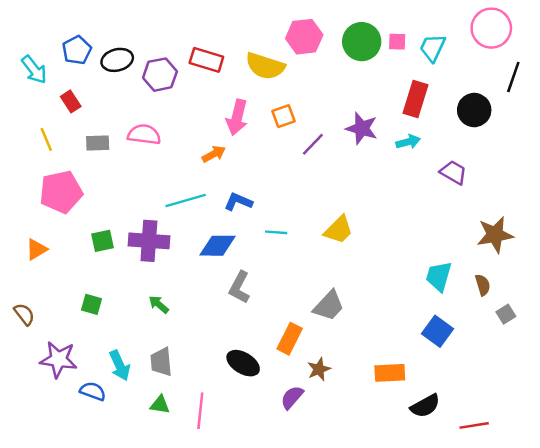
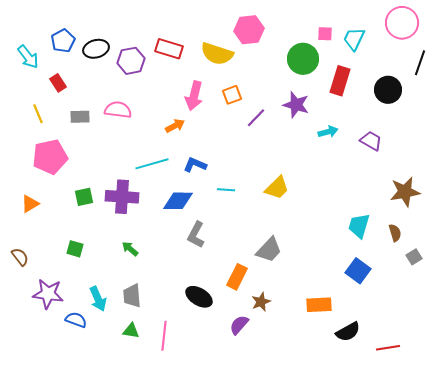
green circle: (362, 42) -> (303, 59), moved
cyan arrow: (408, 142) -> (328, 132), moved

